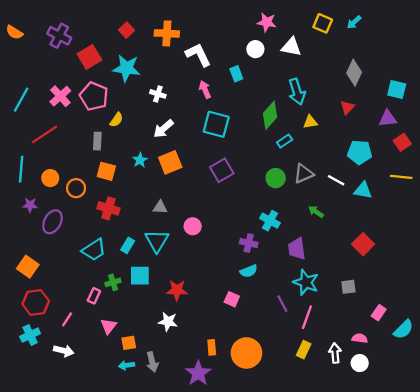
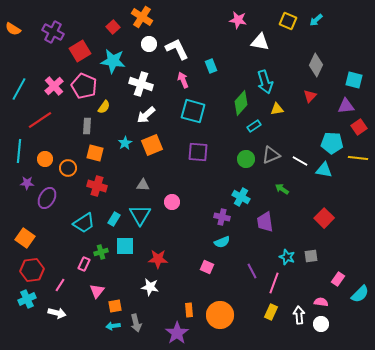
orange cross: (167, 33) -> (142, 17), moved, turned 30
white circle: (255, 49) -> (149, 44), moved
white cross: (158, 94) -> (141, 84), size x1.6
cyan pentagon: (360, 152) -> (332, 143), moved
purple square: (222, 170) -> (198, 152), turned 35
cyan star: (306, 282) -> (287, 257), moved, size x0.7

